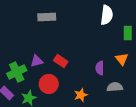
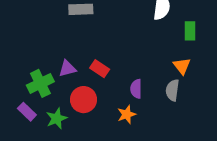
purple semicircle: (100, 68) -> (136, 89), moved
gray semicircle: (115, 87) -> (172, 90), moved, turned -77

